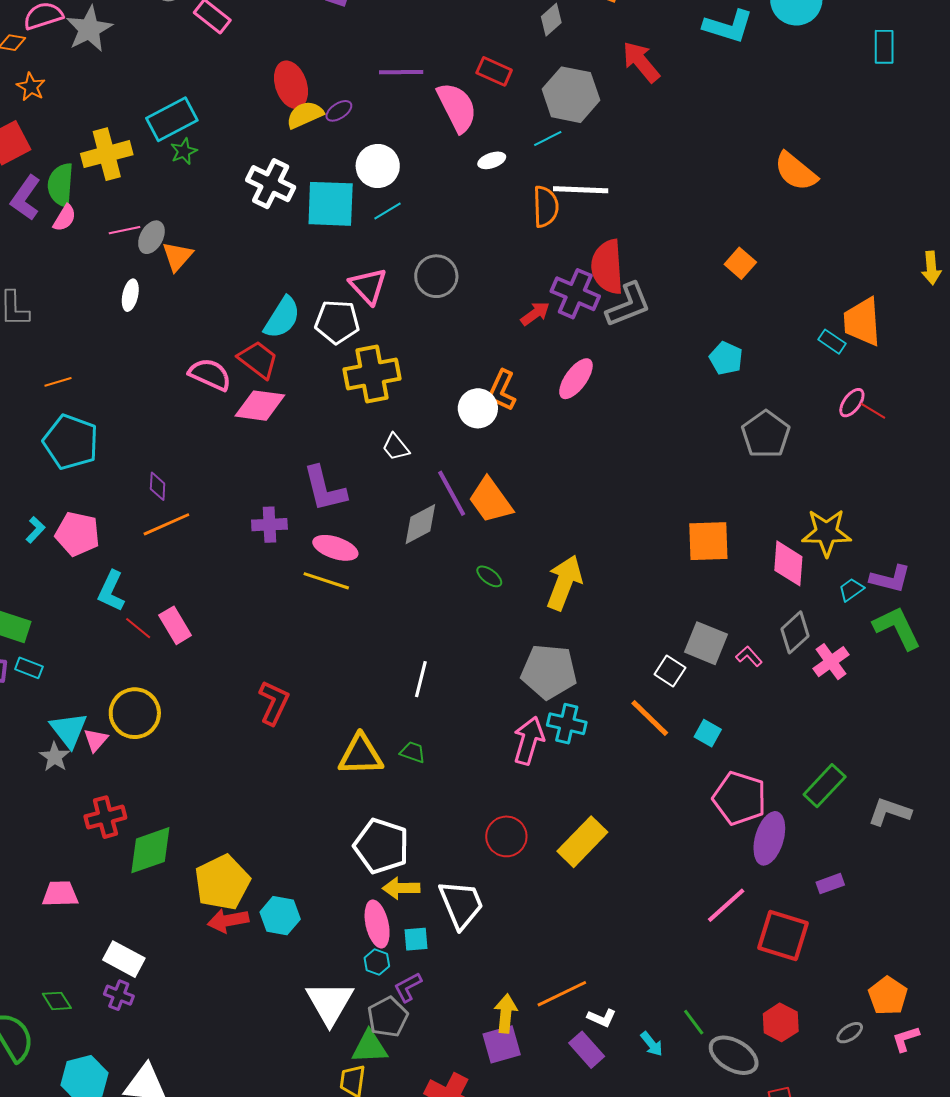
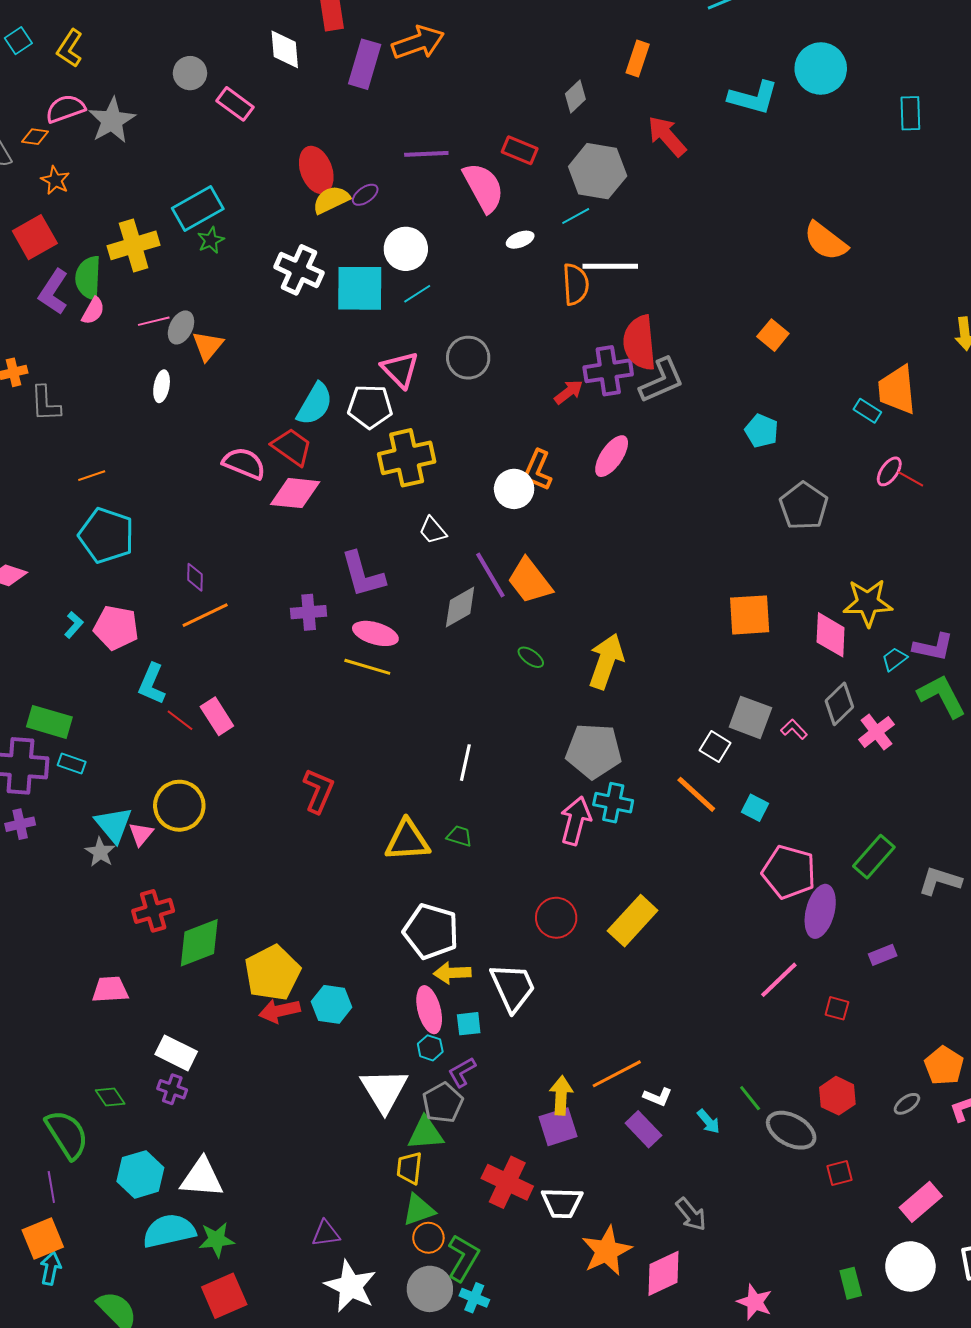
purple cross: (575, 294) -> (608, 371), turned -30
red square: (783, 935) -> (837, 1008), size x0.5

